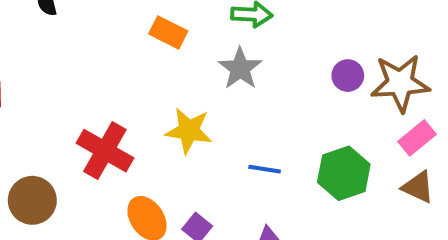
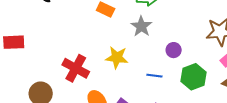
purple circle: (348, 76) -> (174, 50), moved

